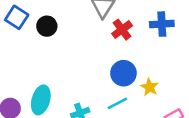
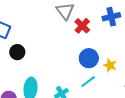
black circle: (47, 26) -> (17, 52), moved

